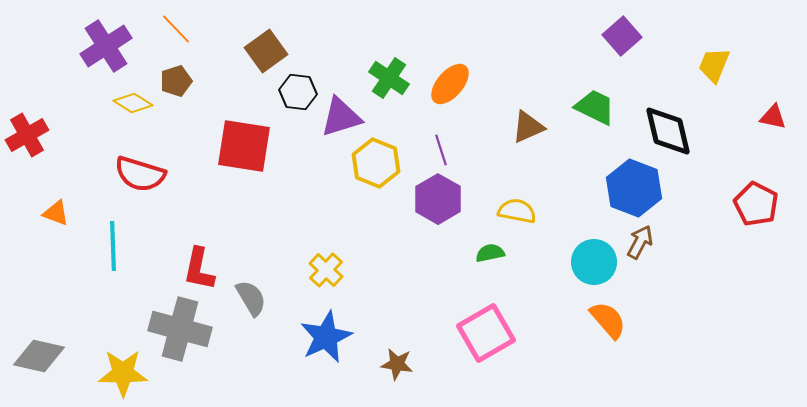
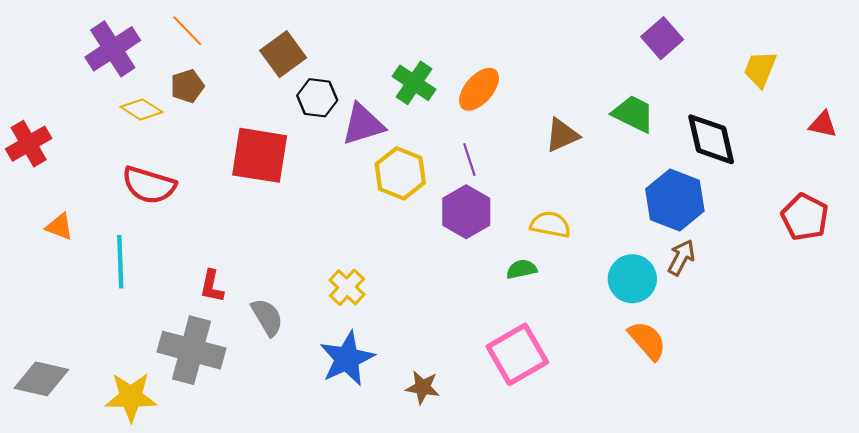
red L-shape: (199, 269) -> (212, 286), size x0.7

